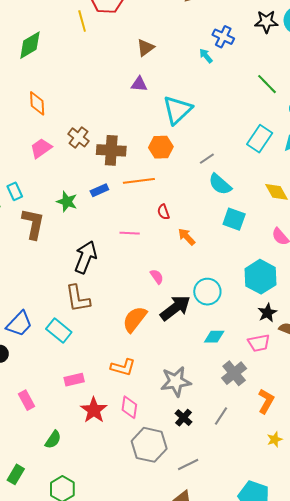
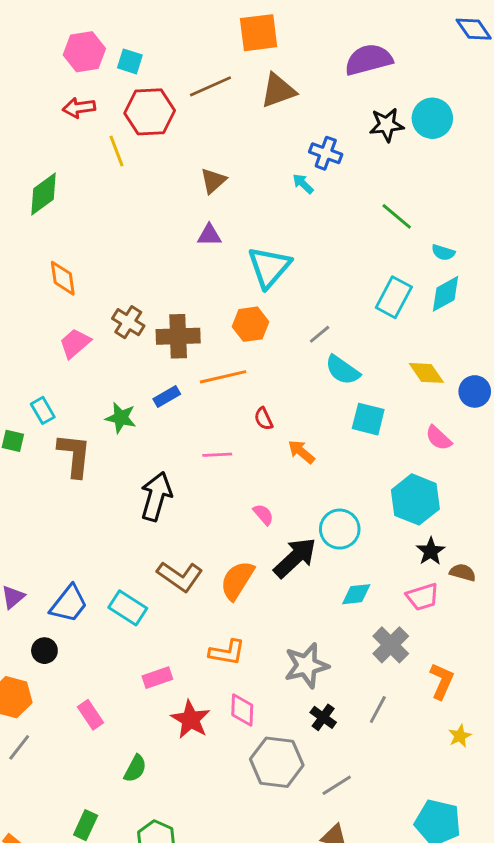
brown L-shape: (78, 298) -> (180, 576), moved, turned -40

